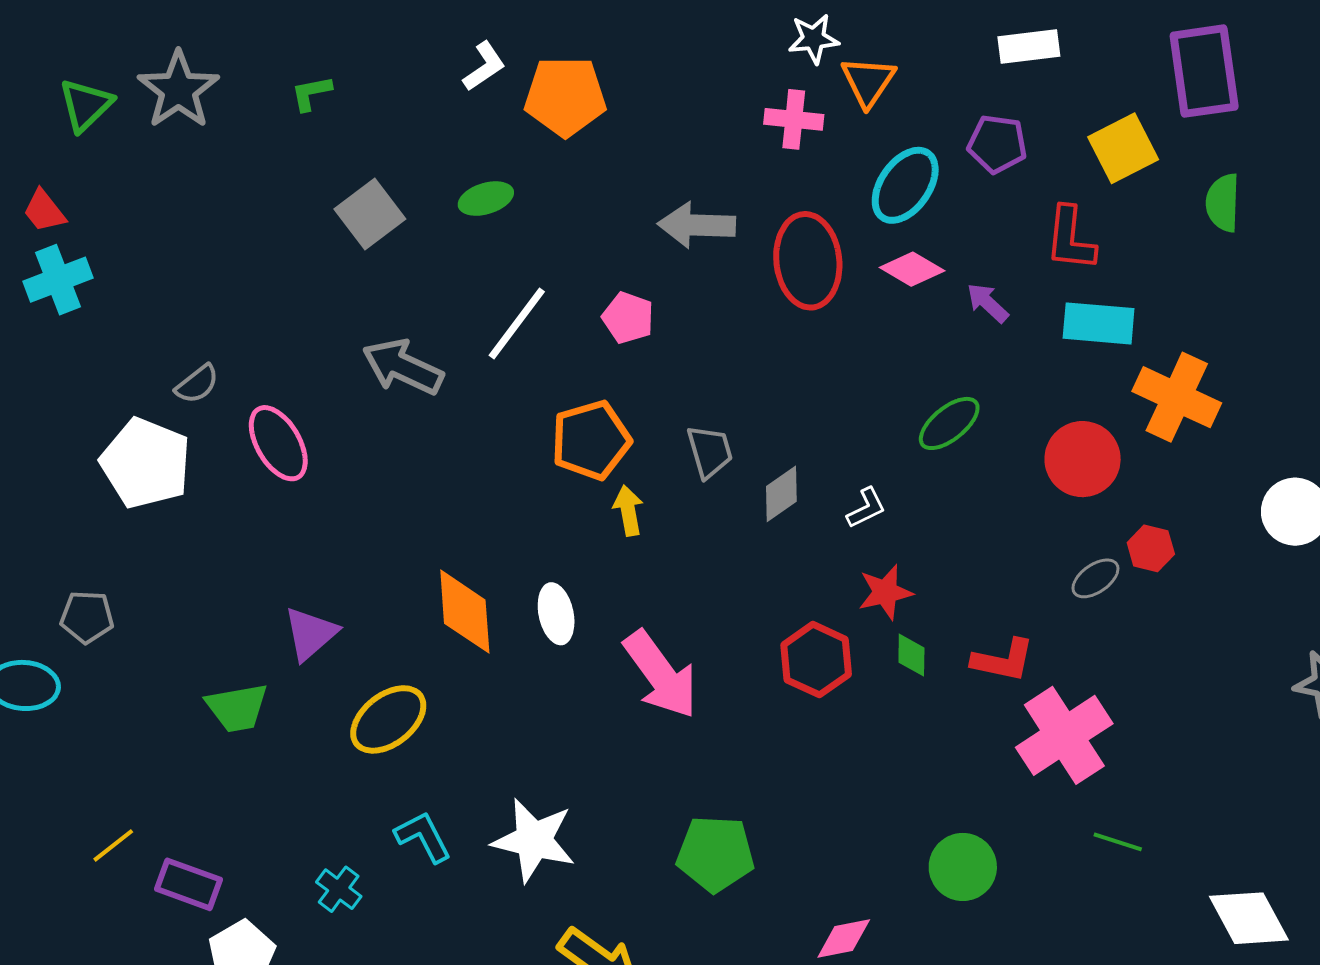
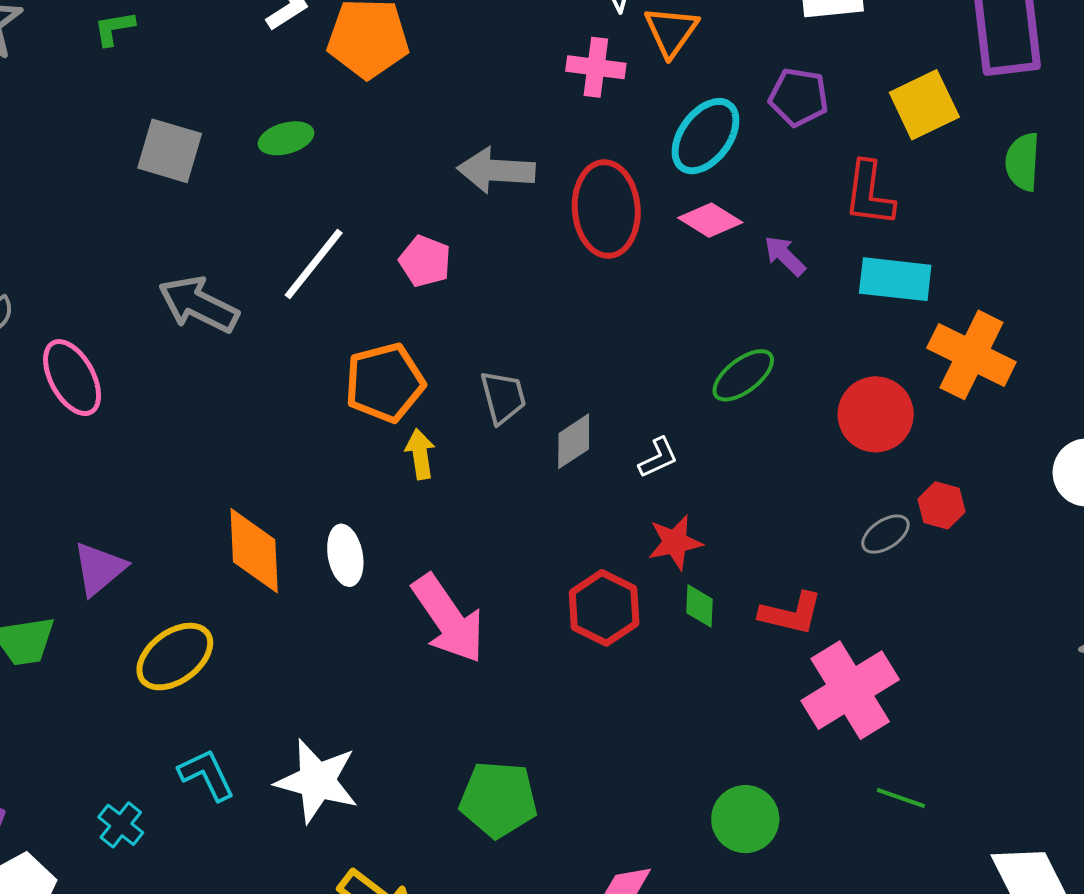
gray square: (370, 214) -> (170, 151), turned -38

